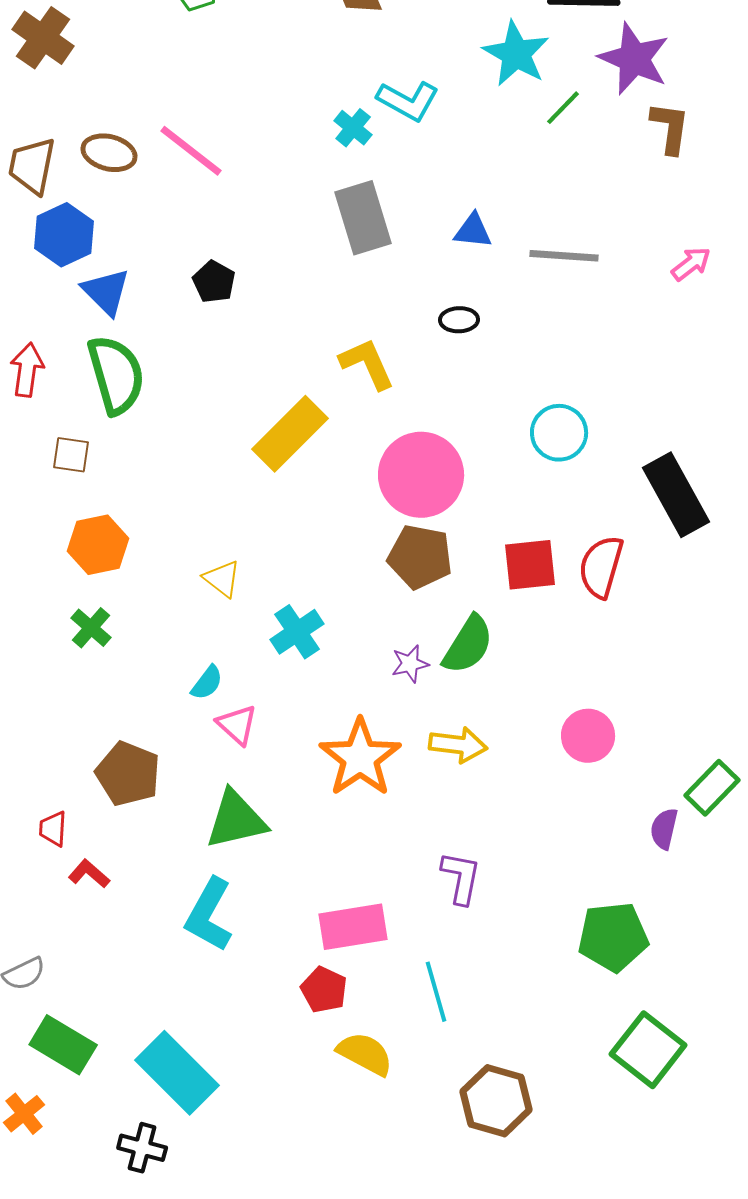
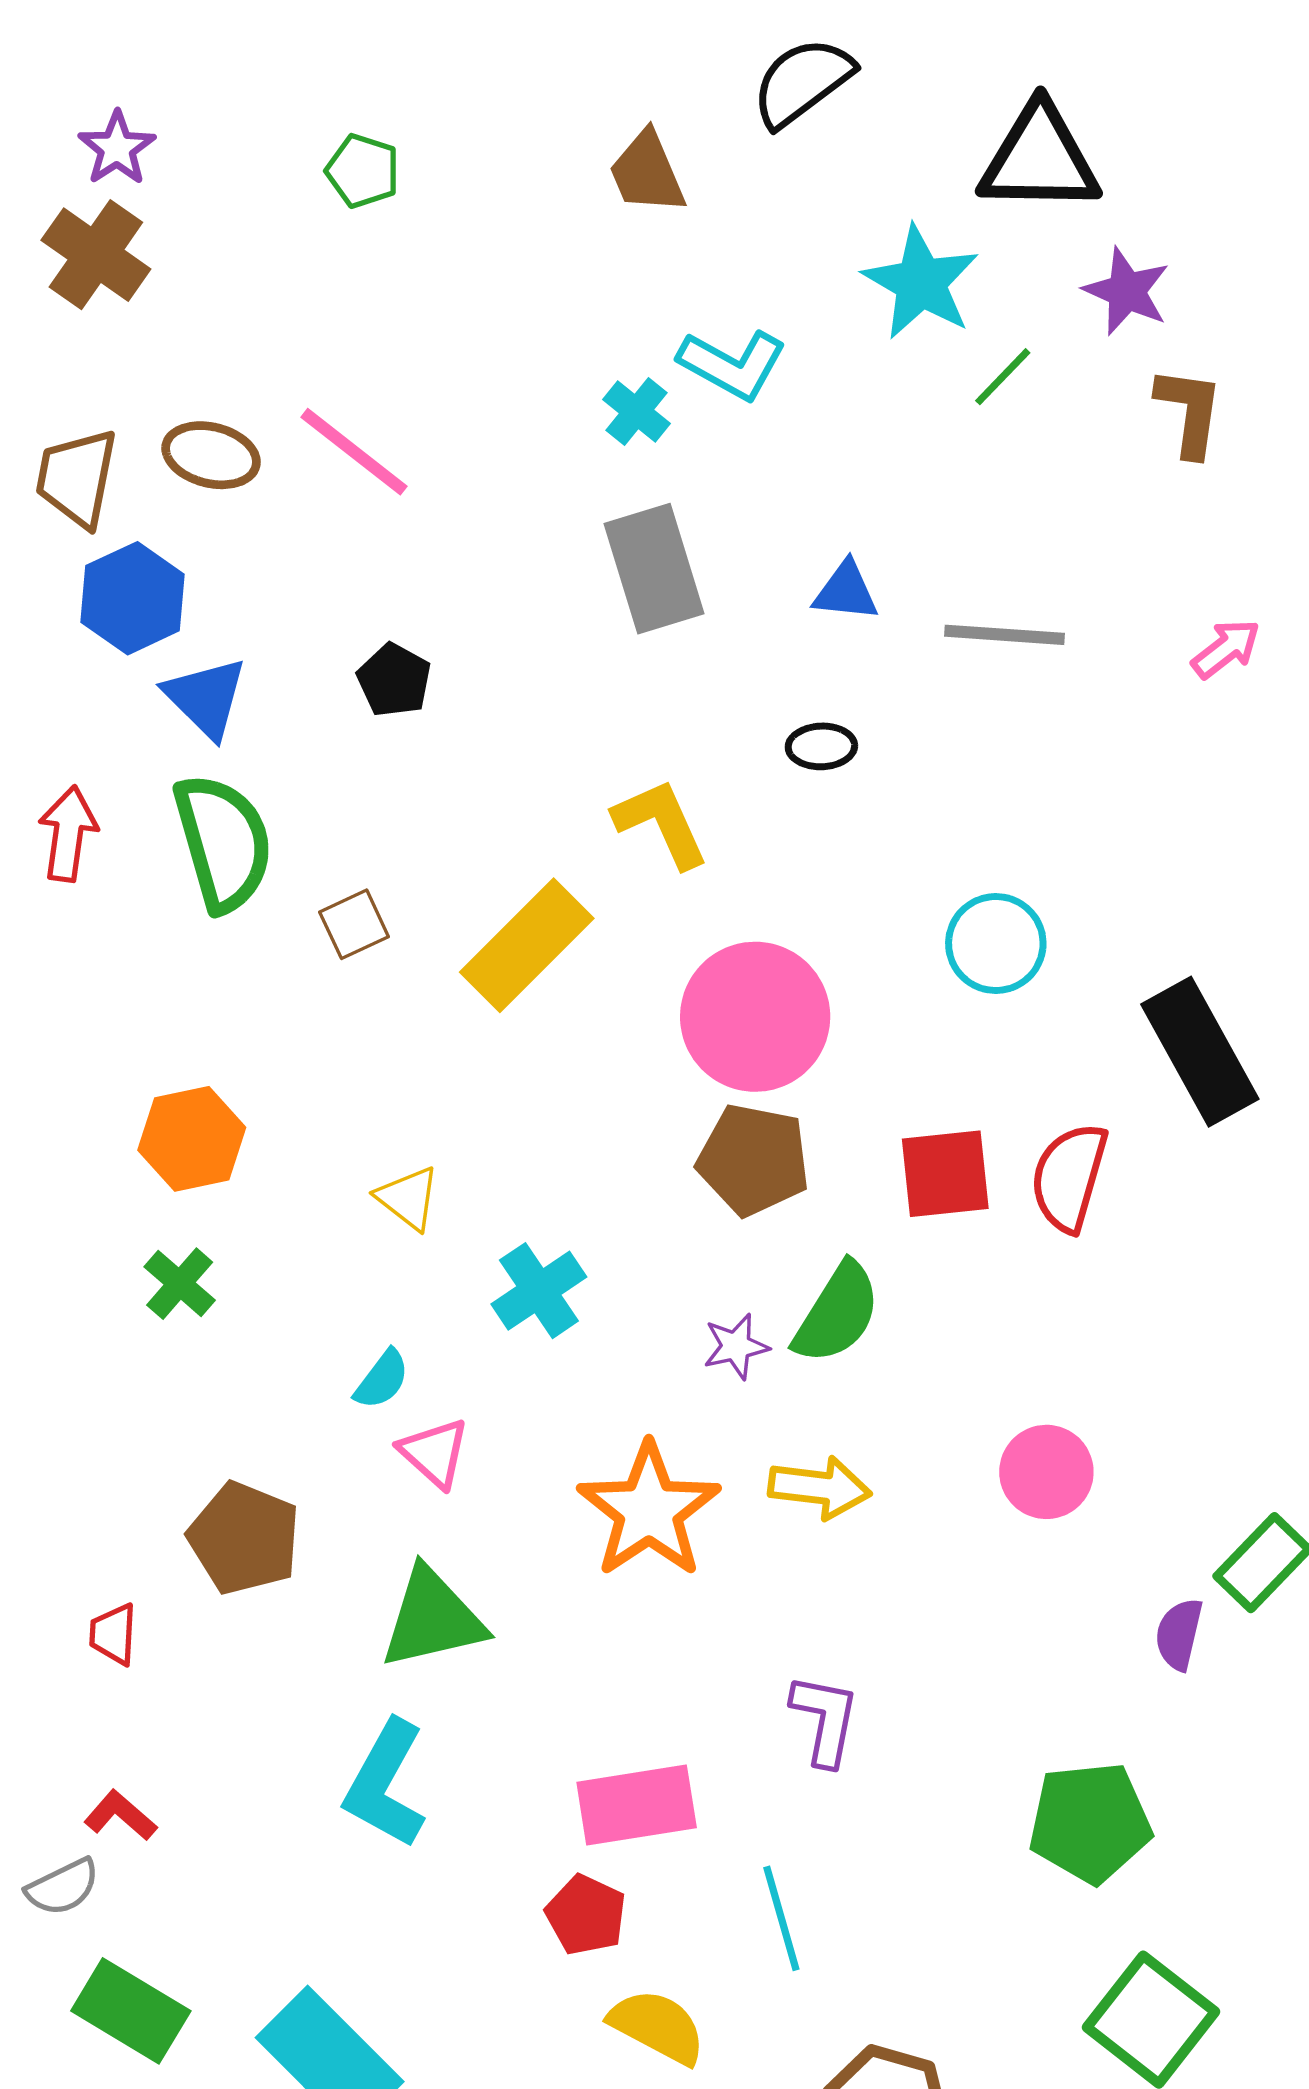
purple star: (634, 59) -> (1127, 291), size x0.7
brown square: (71, 455) -> (354, 924), moved, turned -33
red L-shape: (89, 874) -> (120, 1816), moved

